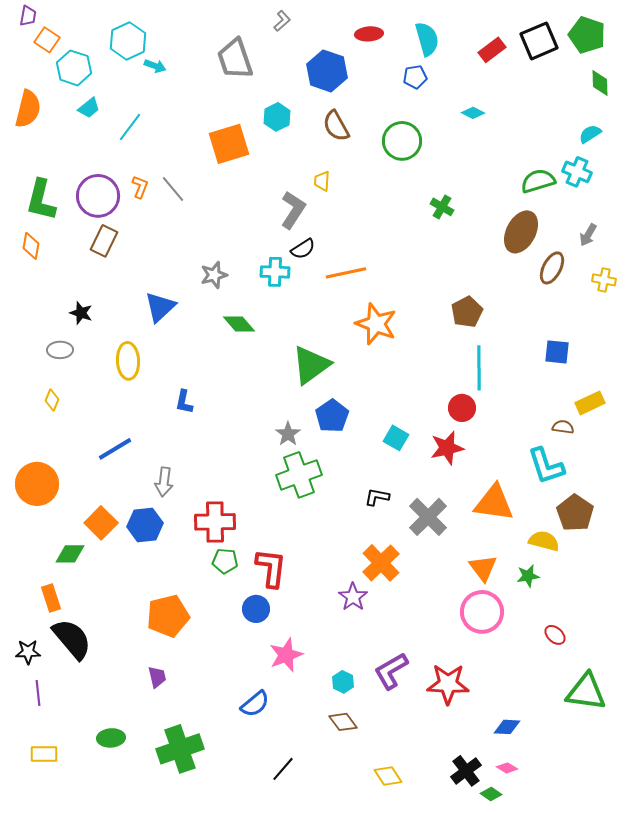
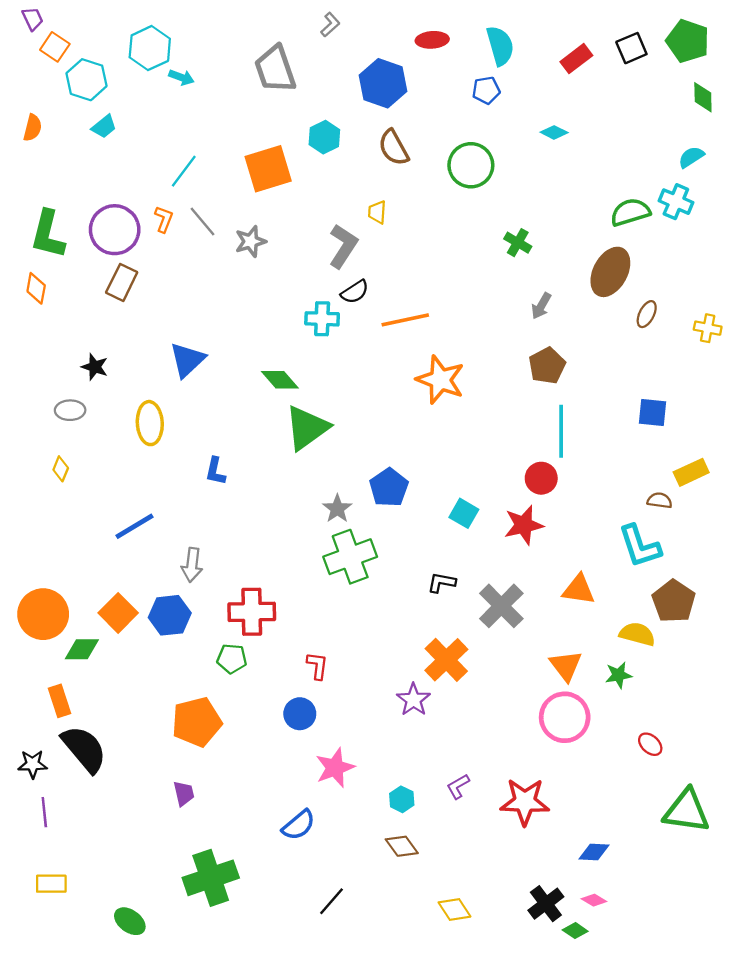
purple trapezoid: (28, 16) -> (33, 19), turned -35
black square: (539, 41) -> (631, 48), size x0.7
orange semicircle: (28, 109) -> (33, 128), size x0.6
cyan line: (130, 127) -> (184, 171), moved
gray arrow: (588, 235) -> (541, 306), moved
brown ellipse: (552, 268) -> (647, 314), size x0.7
gray star: (214, 275) -> (251, 241), moved
green triangle: (311, 365) -> (307, 428), moved
orange circle: (37, 484) -> (43, 614), moved
orange triangle: (494, 503) -> (579, 590), size x0.7
green pentagon: (225, 561) -> (232, 659), moved
red L-shape: (271, 568) -> (317, 666), size x0.6
purple L-shape: (391, 671) -> (458, 786), size x0.6
green ellipse: (111, 738) -> (130, 921), moved, turned 40

